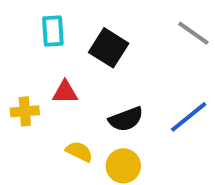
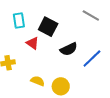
red triangle: (65, 92) -> (33, 43), moved, turned 40
black semicircle: (126, 119) -> (69, 49), moved

